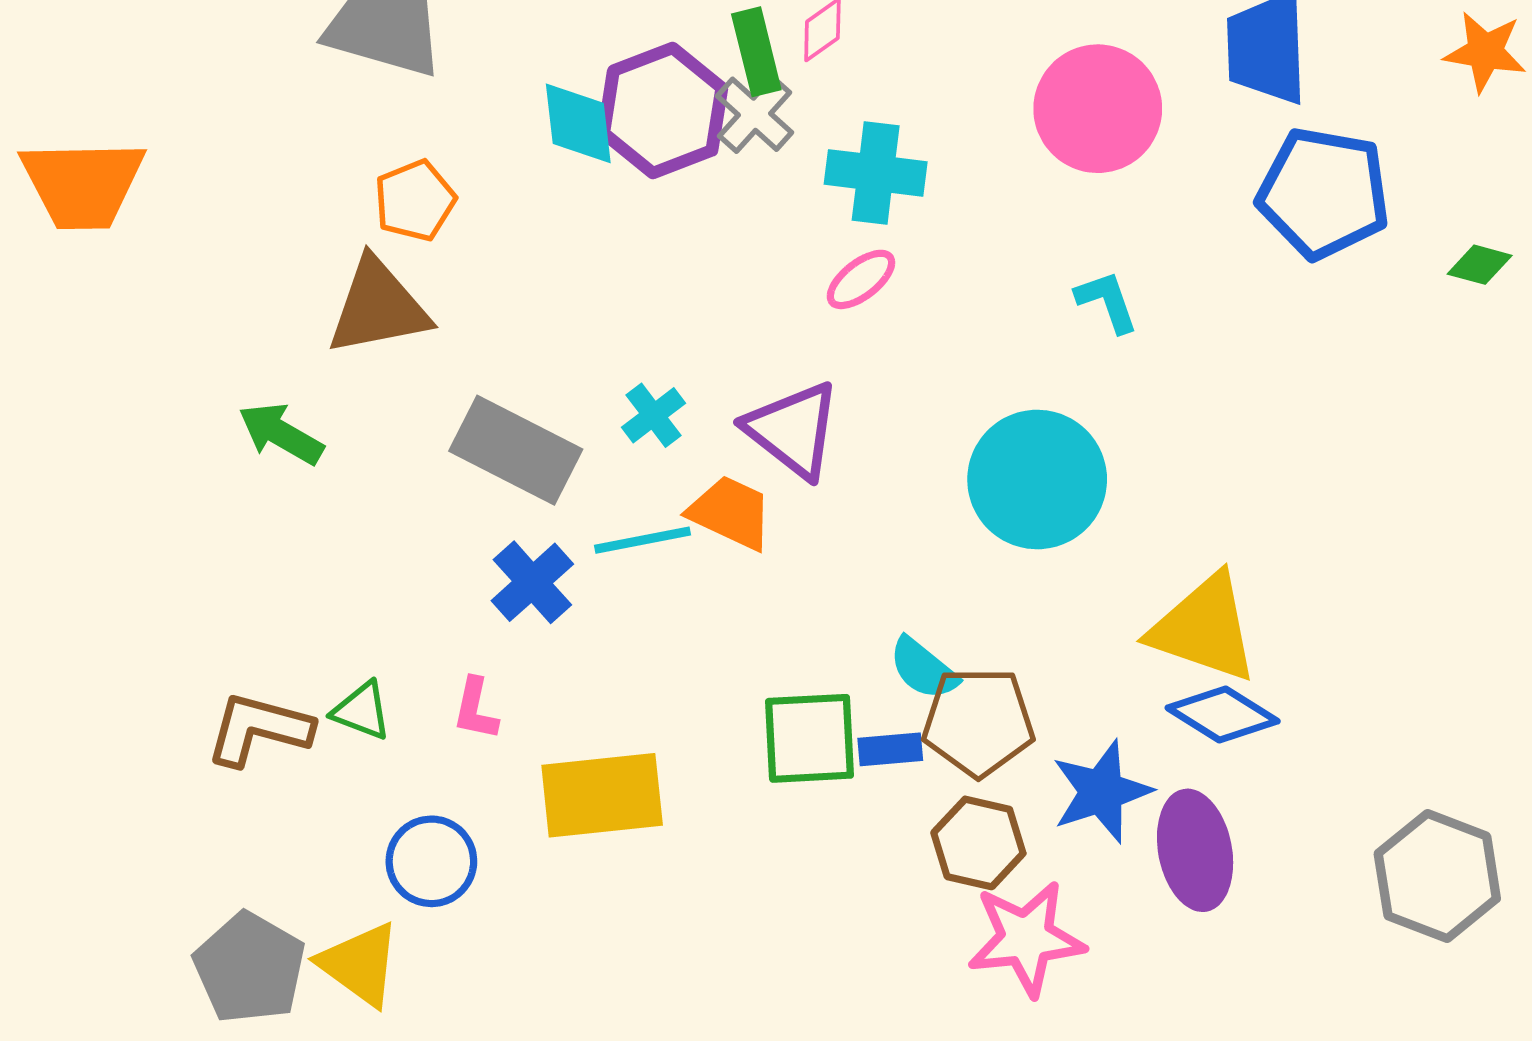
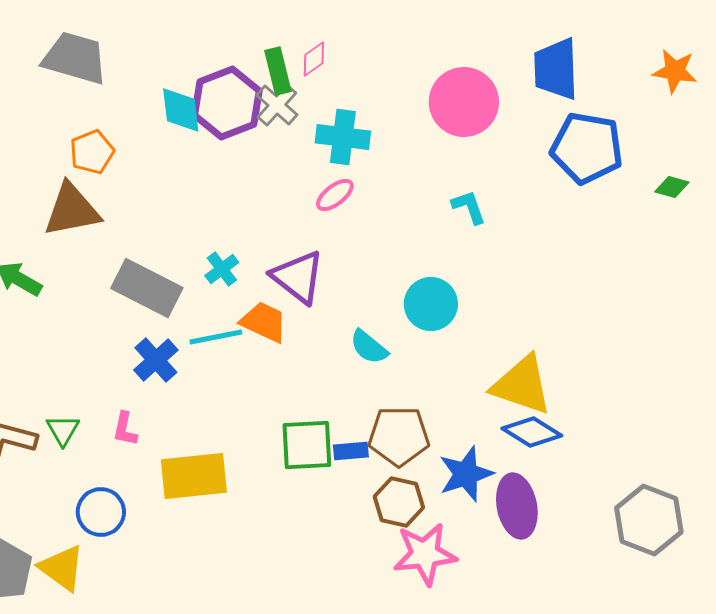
cyan circle: (1037, 480) -> (431, 304), size x0.7
cyan semicircle: (923, 669) -> (369, 347), moved
green triangle: (362, 711) -> (63, 430), turned 39

